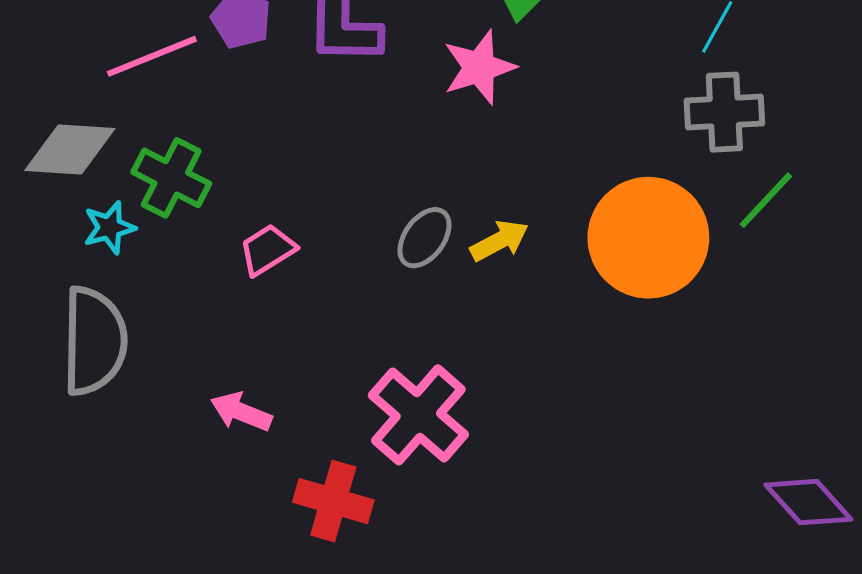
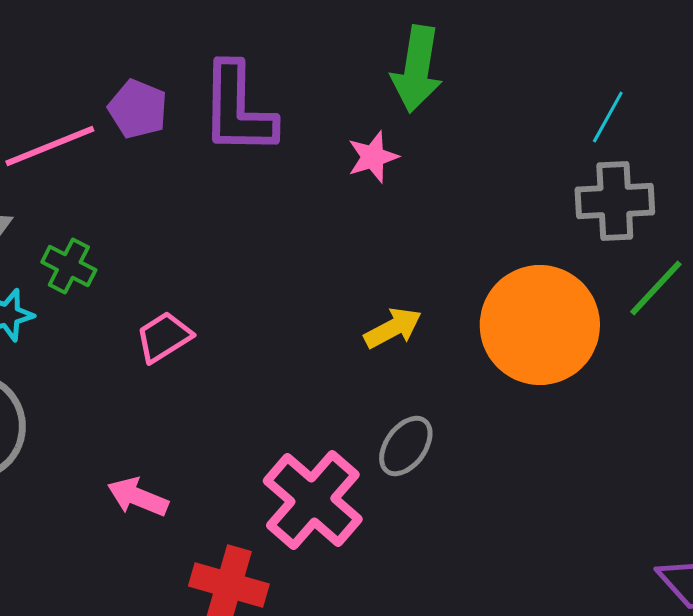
pink star: (479, 67) -> (373, 157), size x0.7
green cross: (171, 178) -> (69, 266), size x0.7
gray ellipse: (424, 238) -> (406, 446), moved

